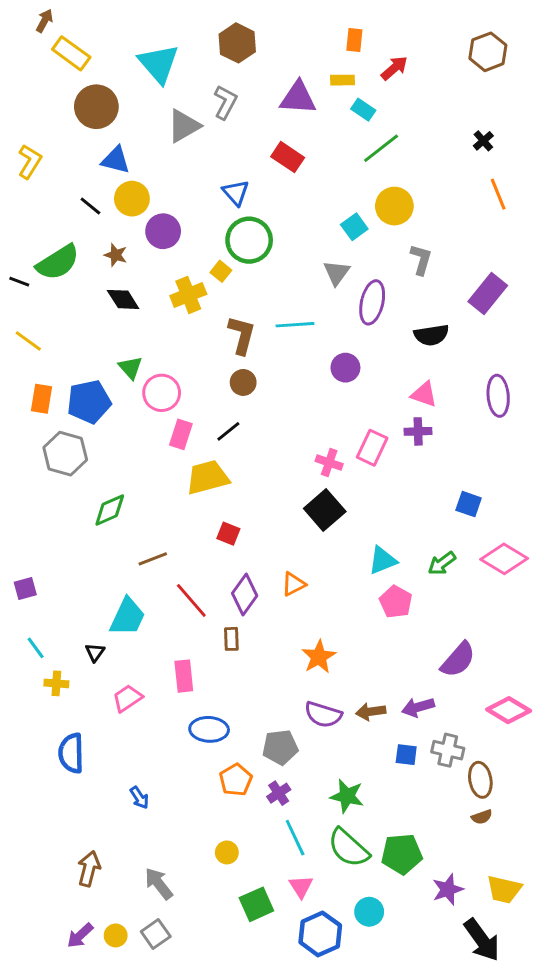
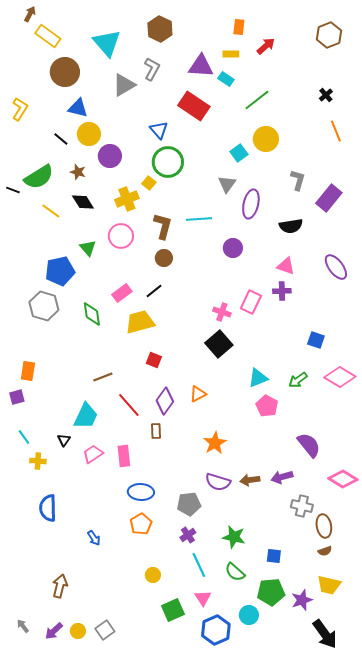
cyan rectangle: (363, 110) -> (226, 79), moved
red rectangle: (288, 157) -> (194, 106), size x1.4
gray L-shape: (421, 259) -> (298, 180), moved
yellow line: (28, 341) -> (51, 211), moved
pink circle: (162, 393) -> (121, 236), moved
purple ellipse: (498, 396) -> (336, 267), turned -32
orange rectangle: (42, 399) -> (28, 371), moved
pink rectangle: (181, 434) -> (122, 293), turned 36
green diamond: (110, 510) -> (92, 314), moved, turned -75
purple semicircle: (458, 660) -> (309, 445), turned -80
pink trapezoid: (128, 698) -> (93, 454), moved
blue square: (406, 755) -> (274, 556), moved
orange pentagon: (236, 780) -> (141, 524), moved
green semicircle: (348, 848) -> (235, 572), size x0.7
green pentagon: (402, 854) -> (271, 592), moved
gray arrow: (159, 884) -> (23, 626), moved, size x0.6
yellow trapezoid: (504, 890) -> (329, 585), moved

